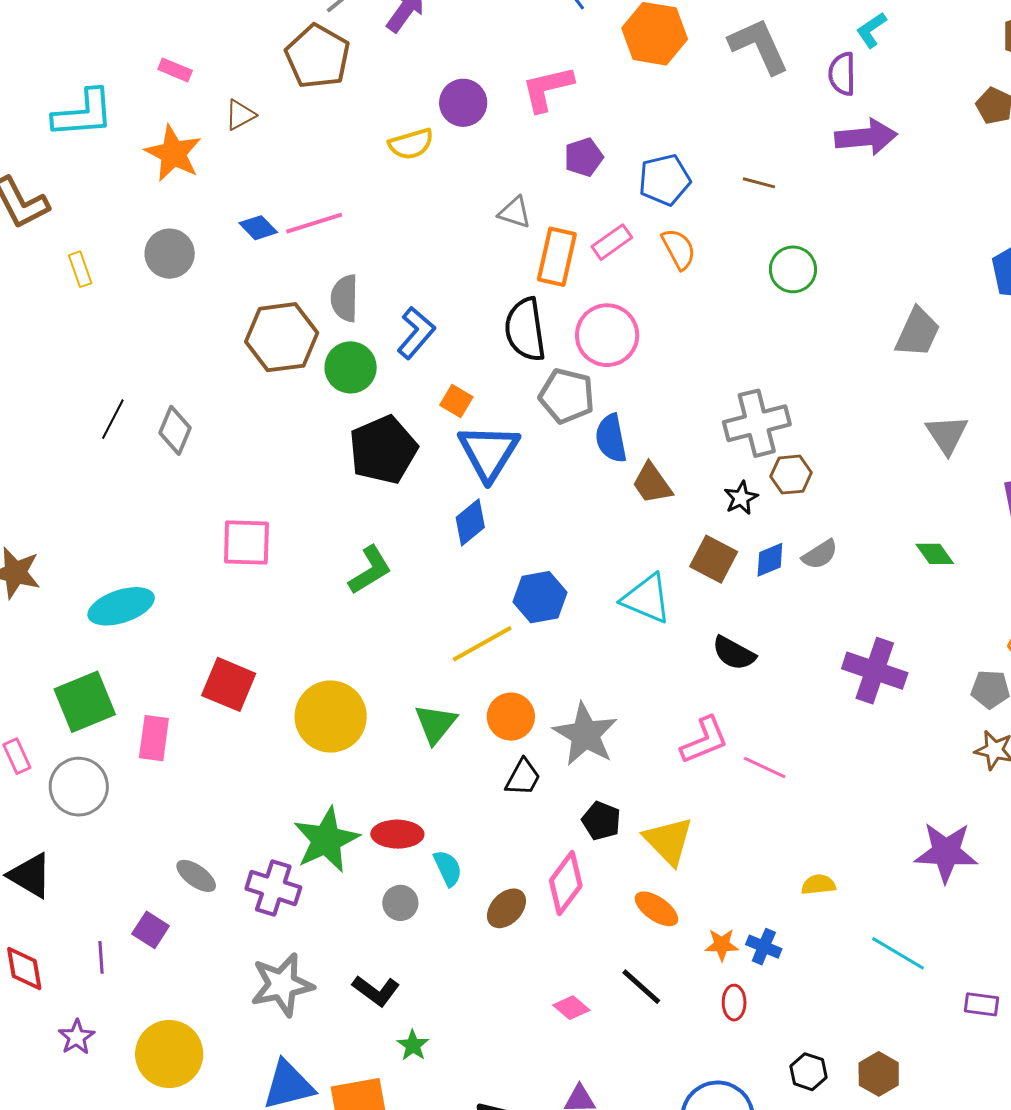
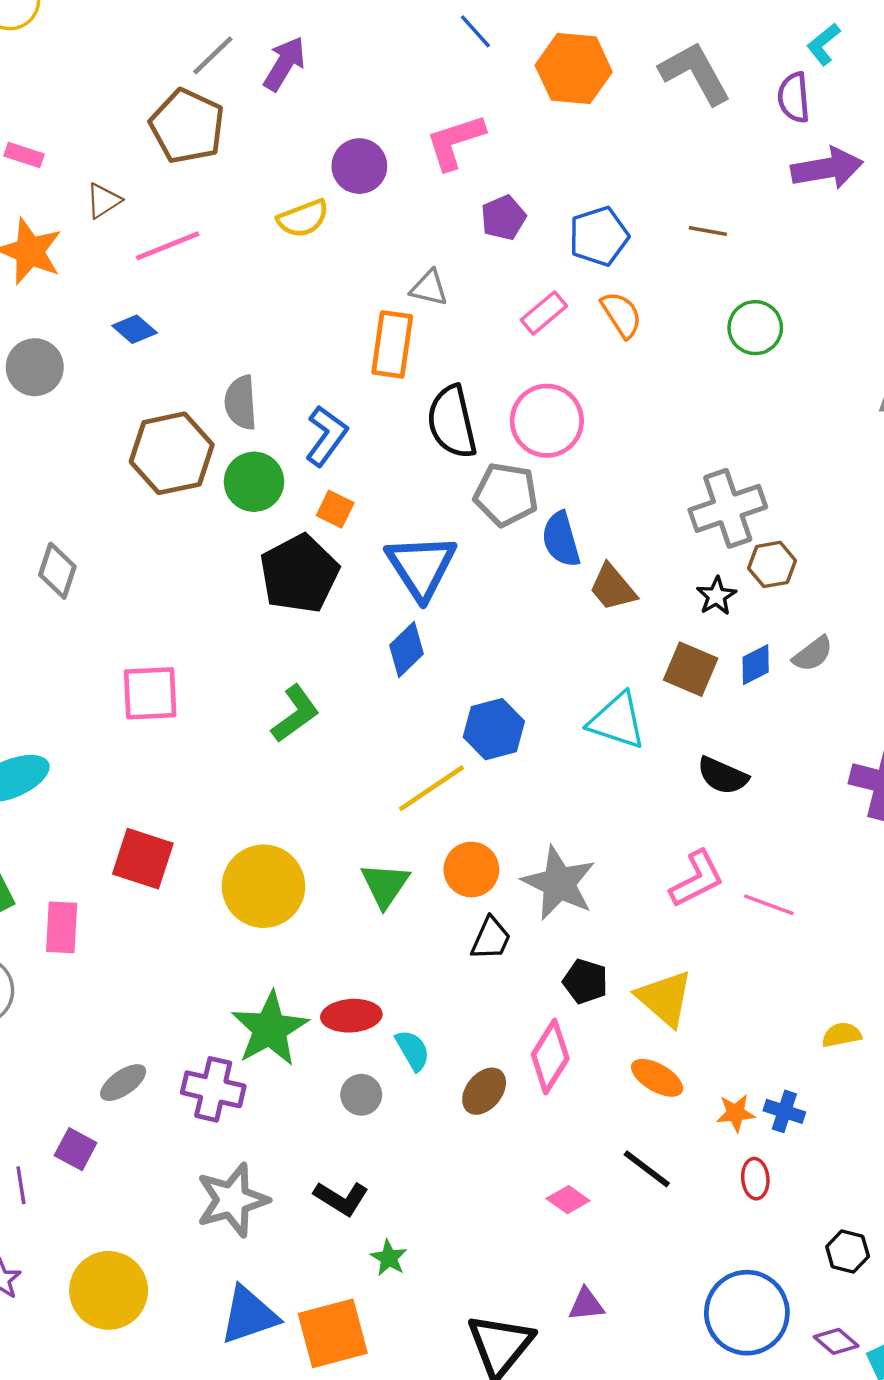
pink line: (314, 223) -> (168, 246), moved
orange rectangle: (557, 257) -> (392, 344), moved
orange square: (456, 401) -> (335, 509), moved
gray ellipse: (196, 876) -> (123, 1083), turned -66

